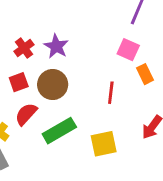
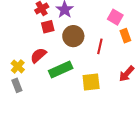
red square: (19, 82) -> (48, 27), moved
brown circle: (53, 85) -> (73, 36), moved

